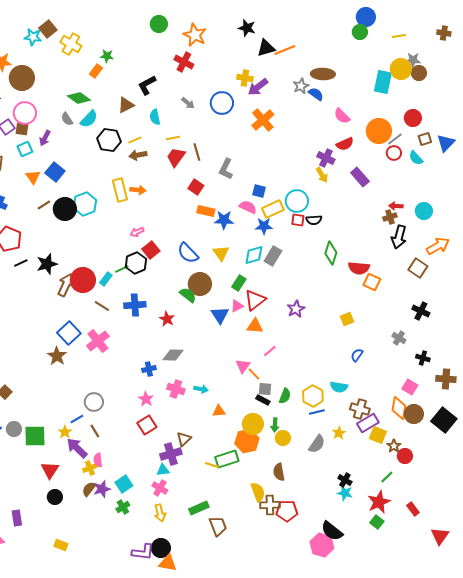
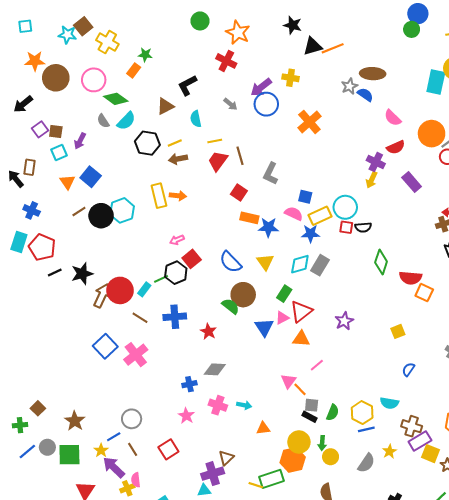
purple arrow: (258, 87) -> (261, 87), moved
pink circle: (25, 113) -> (94, 80), moved
yellow arrow: (322, 175) -> (372, 180), turned 56
brown star: (57, 356) -> (75, 421), moved
red square: (147, 425) -> (168, 449), moved

